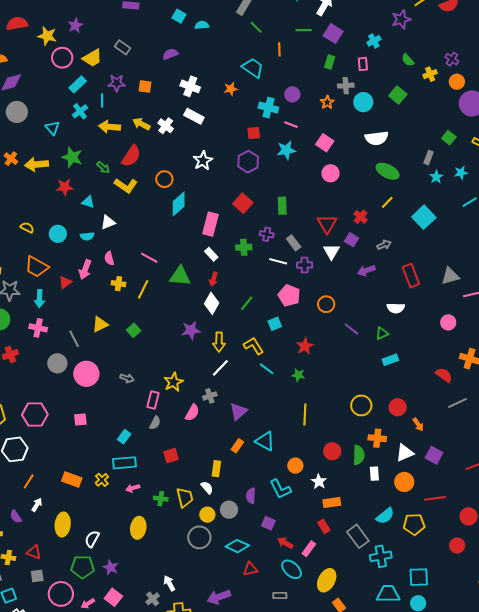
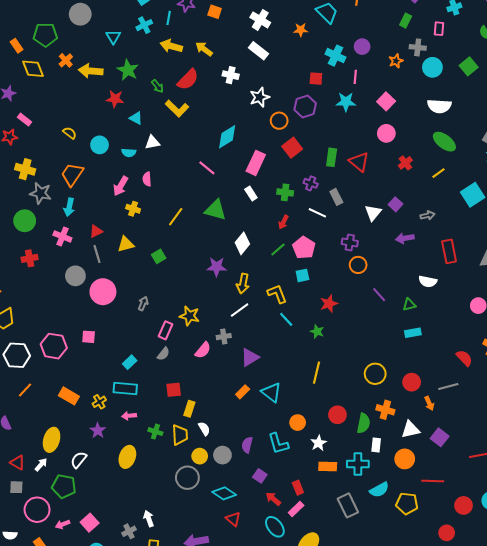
pink line: (291, 125) -> (355, 77), turned 64
white cross: (166, 126) -> (231, 75), moved, turned -35
orange circle: (164, 179) -> (279, 121), moved
red cross: (361, 217) -> (405, 163), moved
red triangle: (327, 224) -> (359, 162), moved, turned -30
pink line: (149, 258) -> (207, 168), moved
purple cross: (305, 265) -> (350, 243), moved
orange trapezoid: (37, 267) -> (72, 174), turned 85
red arrow: (213, 279) -> (283, 222), moved
red triangle: (65, 282) -> (96, 231), moved
yellow cross: (118, 284) -> (133, 209), moved
pink pentagon: (289, 295) -> (304, 248), moved
gray arrow: (127, 378) -> (143, 304), turned -96
yellow star: (173, 382) -> (189, 316), turned 30
gray line: (457, 403) -> (448, 386), moved
pink hexagon: (35, 415) -> (54, 346), moved
yellow rectangle: (216, 469) -> (189, 409), moved
white arrow: (37, 505) -> (41, 465), moved
red rectangle: (324, 526) -> (298, 488), moved
cyan cross: (381, 556) -> (358, 464), moved
purple star: (111, 567) -> (98, 431), moved
red triangle: (250, 569) -> (233, 519), turned 42

